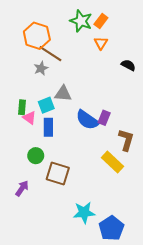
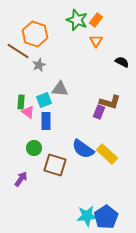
brown line: (50, 54) -> (18, 51), moved
blue semicircle: (87, 120) -> (83, 149), moved
brown L-shape: (126, 140) -> (110, 102), moved, turned 90
cyan star: (84, 212) -> (87, 216), moved

